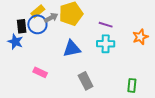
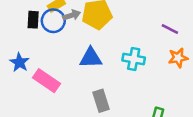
purple line: (106, 25) -> (170, 29), moved
blue star: (15, 42) -> (19, 62), moved
pink rectangle: (40, 72) -> (46, 81), size x1.5

